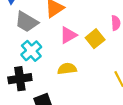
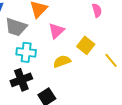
yellow square: (95, 39) -> (86, 45), moved
cyan cross: (31, 51) -> (26, 52), turned -30

